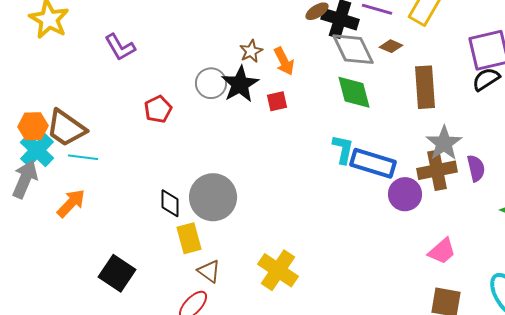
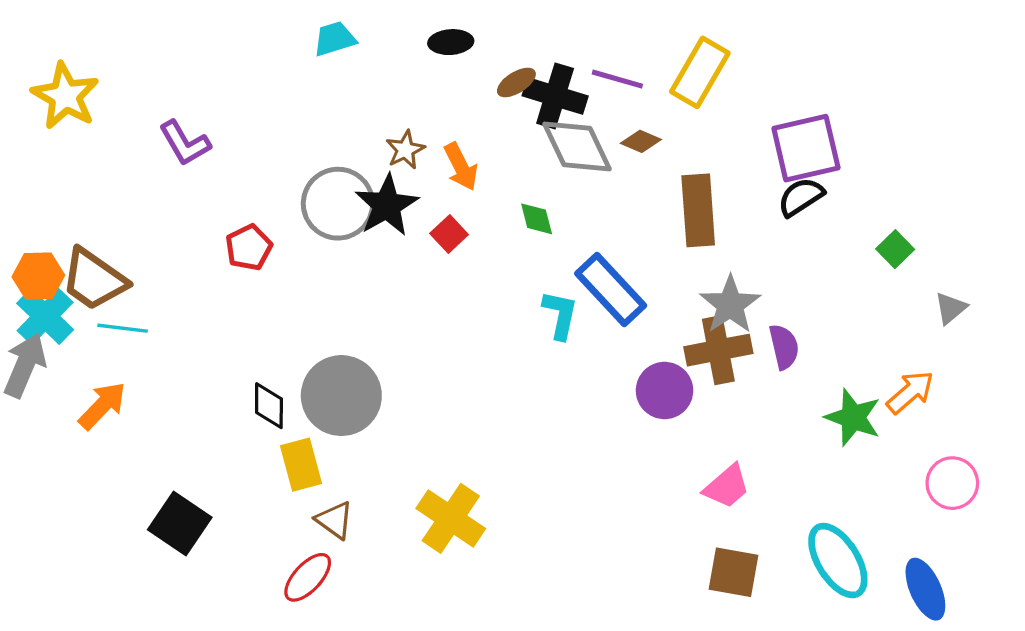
gray circle: (211, 83) -> (338, 204), size x1.4
green diamond: (354, 92) -> (537, 219), moved, size x0.6
red square: (277, 101) -> (449, 234), turned -30
blue rectangle: (373, 163) -> (611, 290), moved, turned 30

